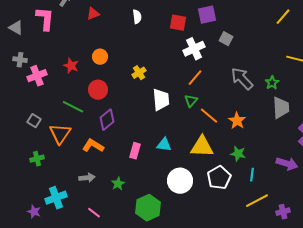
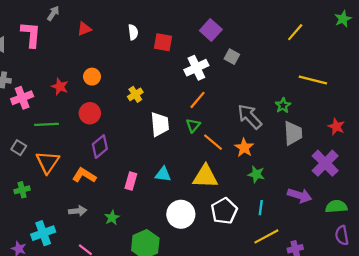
purple square: (207, 15) -> (211, 30), turned -36
red square: (178, 23) -> (163, 42), moved
gray arrow: (242, 79) -> (250, 117), moved
green line: (73, 107) -> (46, 124), moved, turned -30
green star: (238, 154) -> (256, 174), moved

